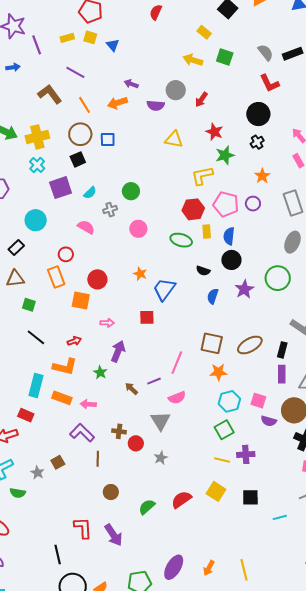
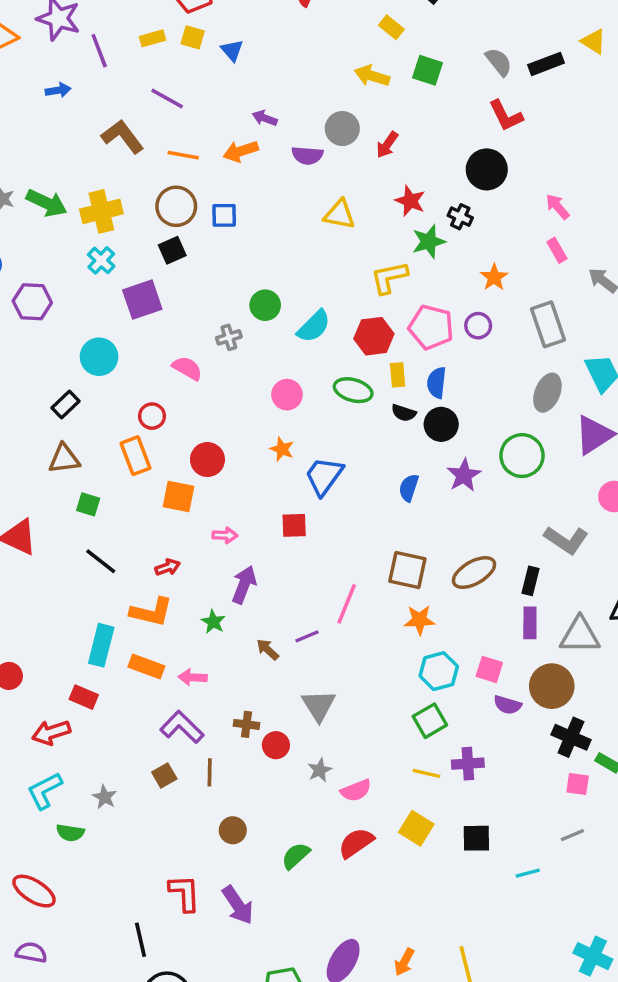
orange line: (84, 105) -> (183, 155), turned -48
black cross: (257, 142) -> (460, 217), moved, turned -32
cyan semicircle: (90, 193) -> (314, 326), moved, size x1.5
pink circle: (138, 229) -> (287, 395), moved
black semicircle: (203, 271) -> (404, 413), moved
pink semicircle: (177, 398) -> (356, 790), moved
brown square: (58, 462) -> (164, 776), moved

